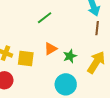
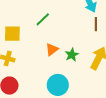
yellow square: (26, 58) -> (12, 34), moved
cyan circle: (66, 84) -> (58, 85), moved

